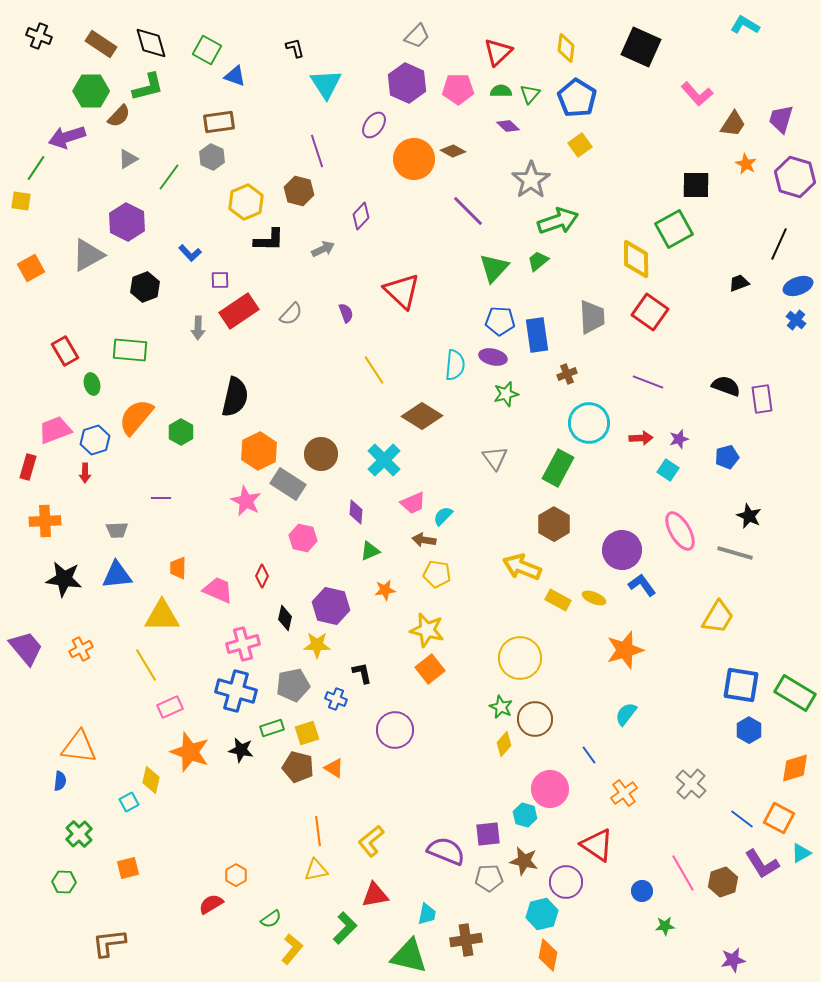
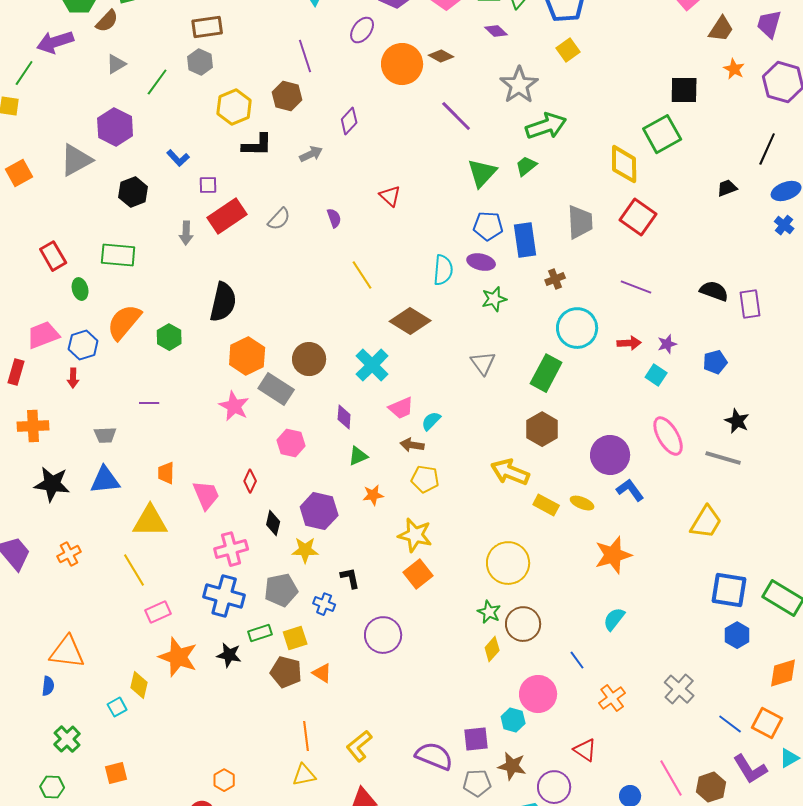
red triangle: (402, 291) -> (390, 196), size x0.6
pink trapezoid: (218, 590) -> (206, 495), turned 44
red triangle: (597, 845) -> (585, 750), size x0.7

